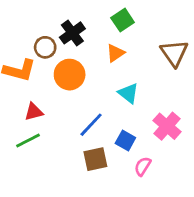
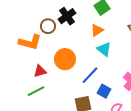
orange circle: (70, 75) -> (65, 59), moved
cyan triangle: (128, 93) -> (104, 49), moved
blue line: (91, 125) -> (90, 75), moved

